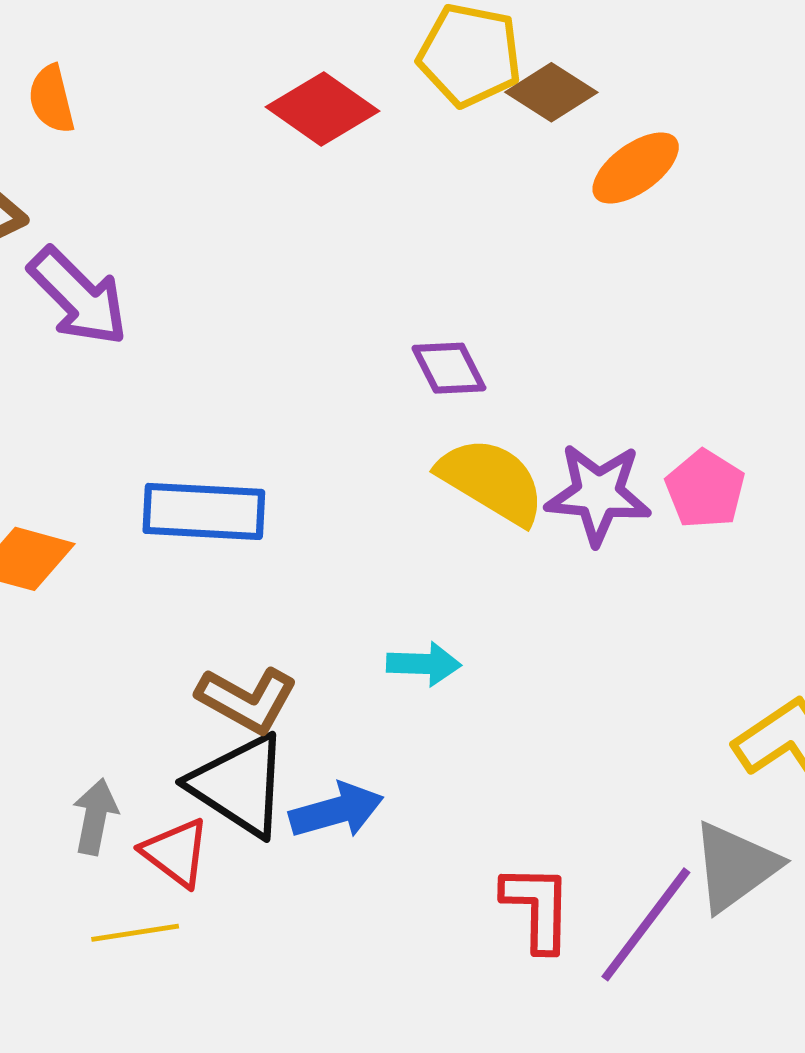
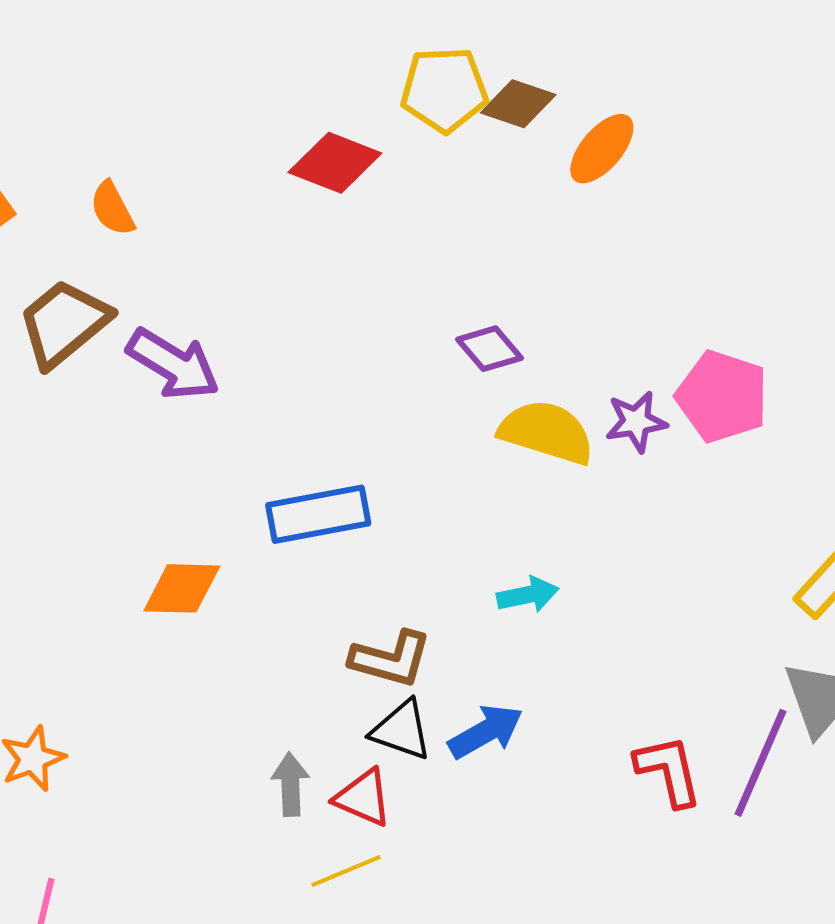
pink pentagon: (705, 489) -> (722, 396), size x1.4
purple star: (598, 494) -> (636, 422), size x0.7
black triangle: (239, 785) -> (402, 730), size x0.7

